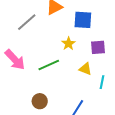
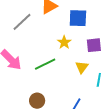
yellow triangle: (85, 69) -> (82, 67), turned 48

